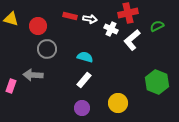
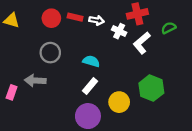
red circle: (38, 26) -> (51, 18), moved
green hexagon: (157, 82) -> (151, 88), moved
yellow circle: (118, 103) -> (119, 102), moved
purple circle: (82, 108) -> (88, 116), size x1.5

